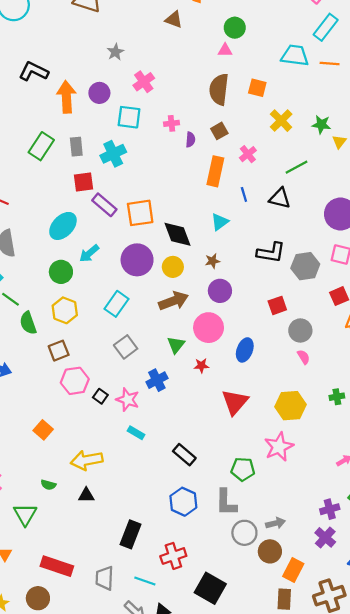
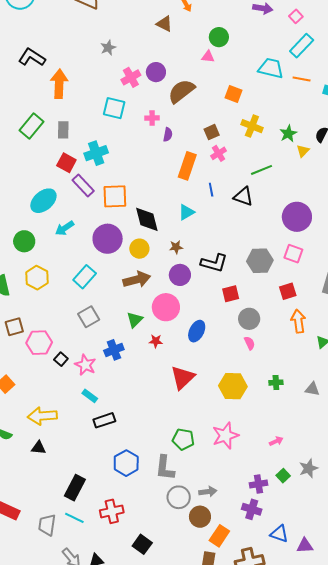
brown semicircle: (219, 89) -> (181, 91), moved, turned 40
purple circle: (99, 93) -> (156, 72), moved
yellow cross: (281, 121) -> (252, 126), turned -30
green star: (321, 124) -> (288, 134), turned 30
brown square: (219, 131) -> (212, 132), moved
cyan cross: (113, 154) -> (96, 153), moved
red square: (83, 182) -> (66, 163), turned 30
black L-shape: (271, 253) -> (214, 263), moved
green circle: (61, 272) -> (24, 241), moved
brown square: (59, 351) -> (14, 327), moved
pink star: (279, 447) -> (225, 436), moved
black rectangle: (184, 455) -> (104, 420), moved, turned -65
purple cross: (325, 537) -> (252, 509), turned -30
cyan line: (145, 581) -> (74, 518), moved
black square: (210, 588) -> (142, 544), size x0.7

